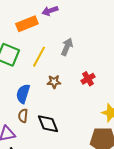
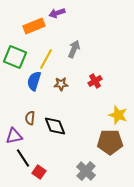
blue semicircle: (23, 94) -> (34, 81), moved

